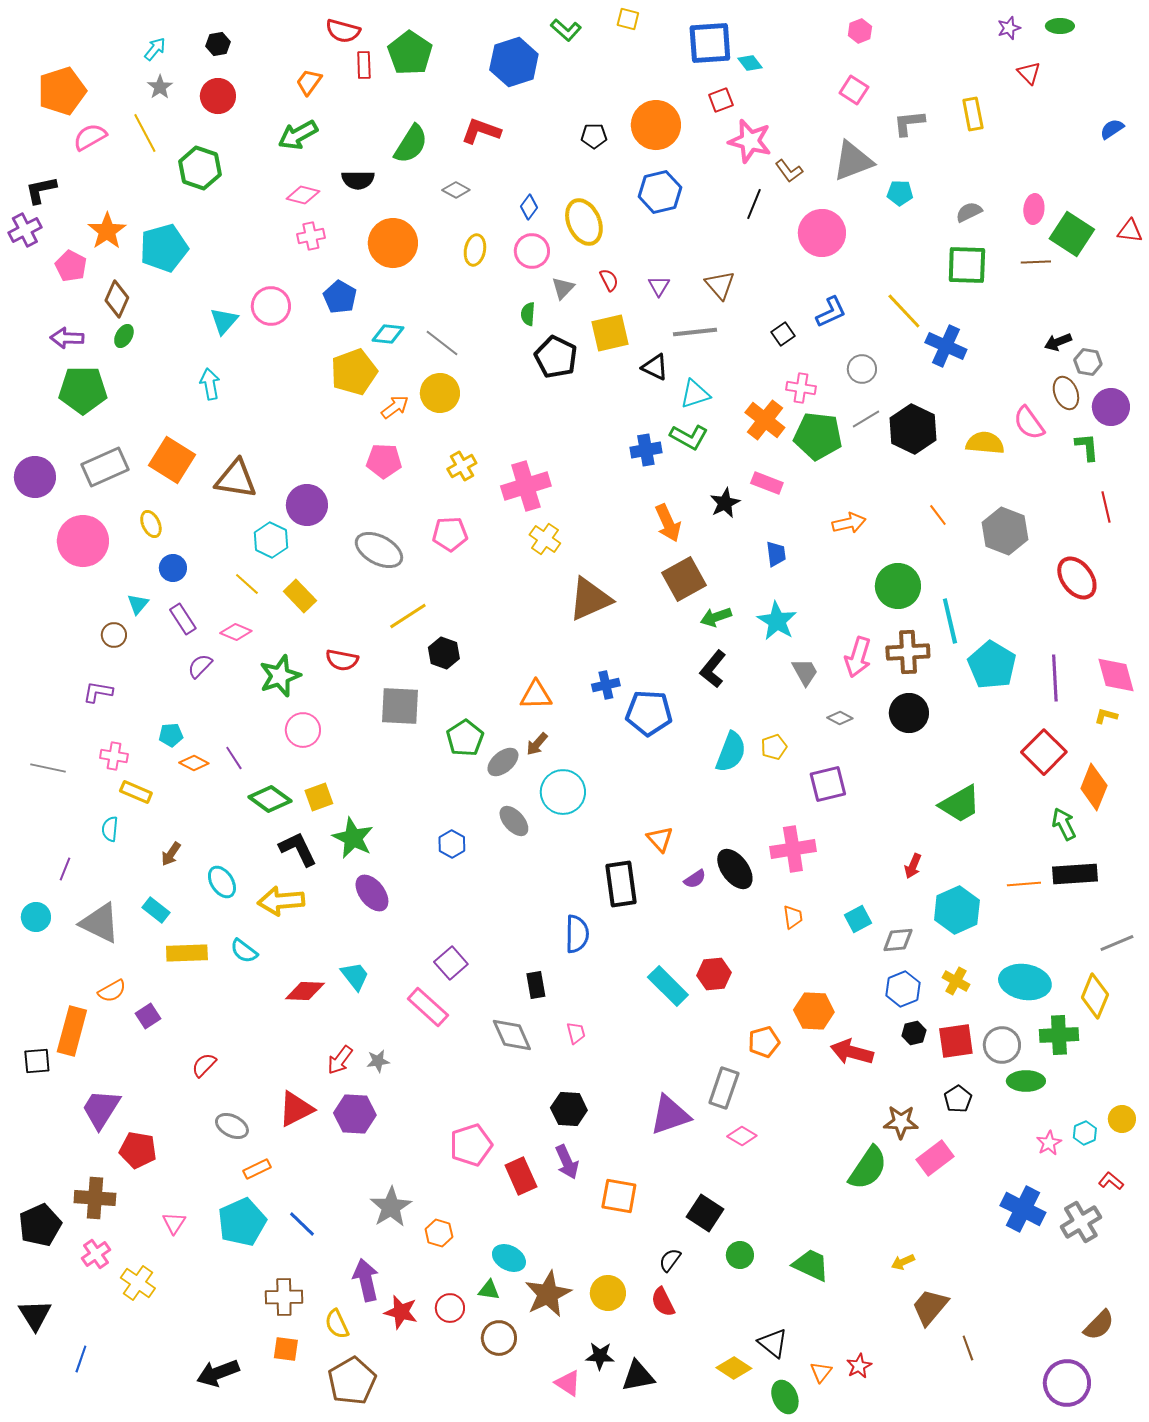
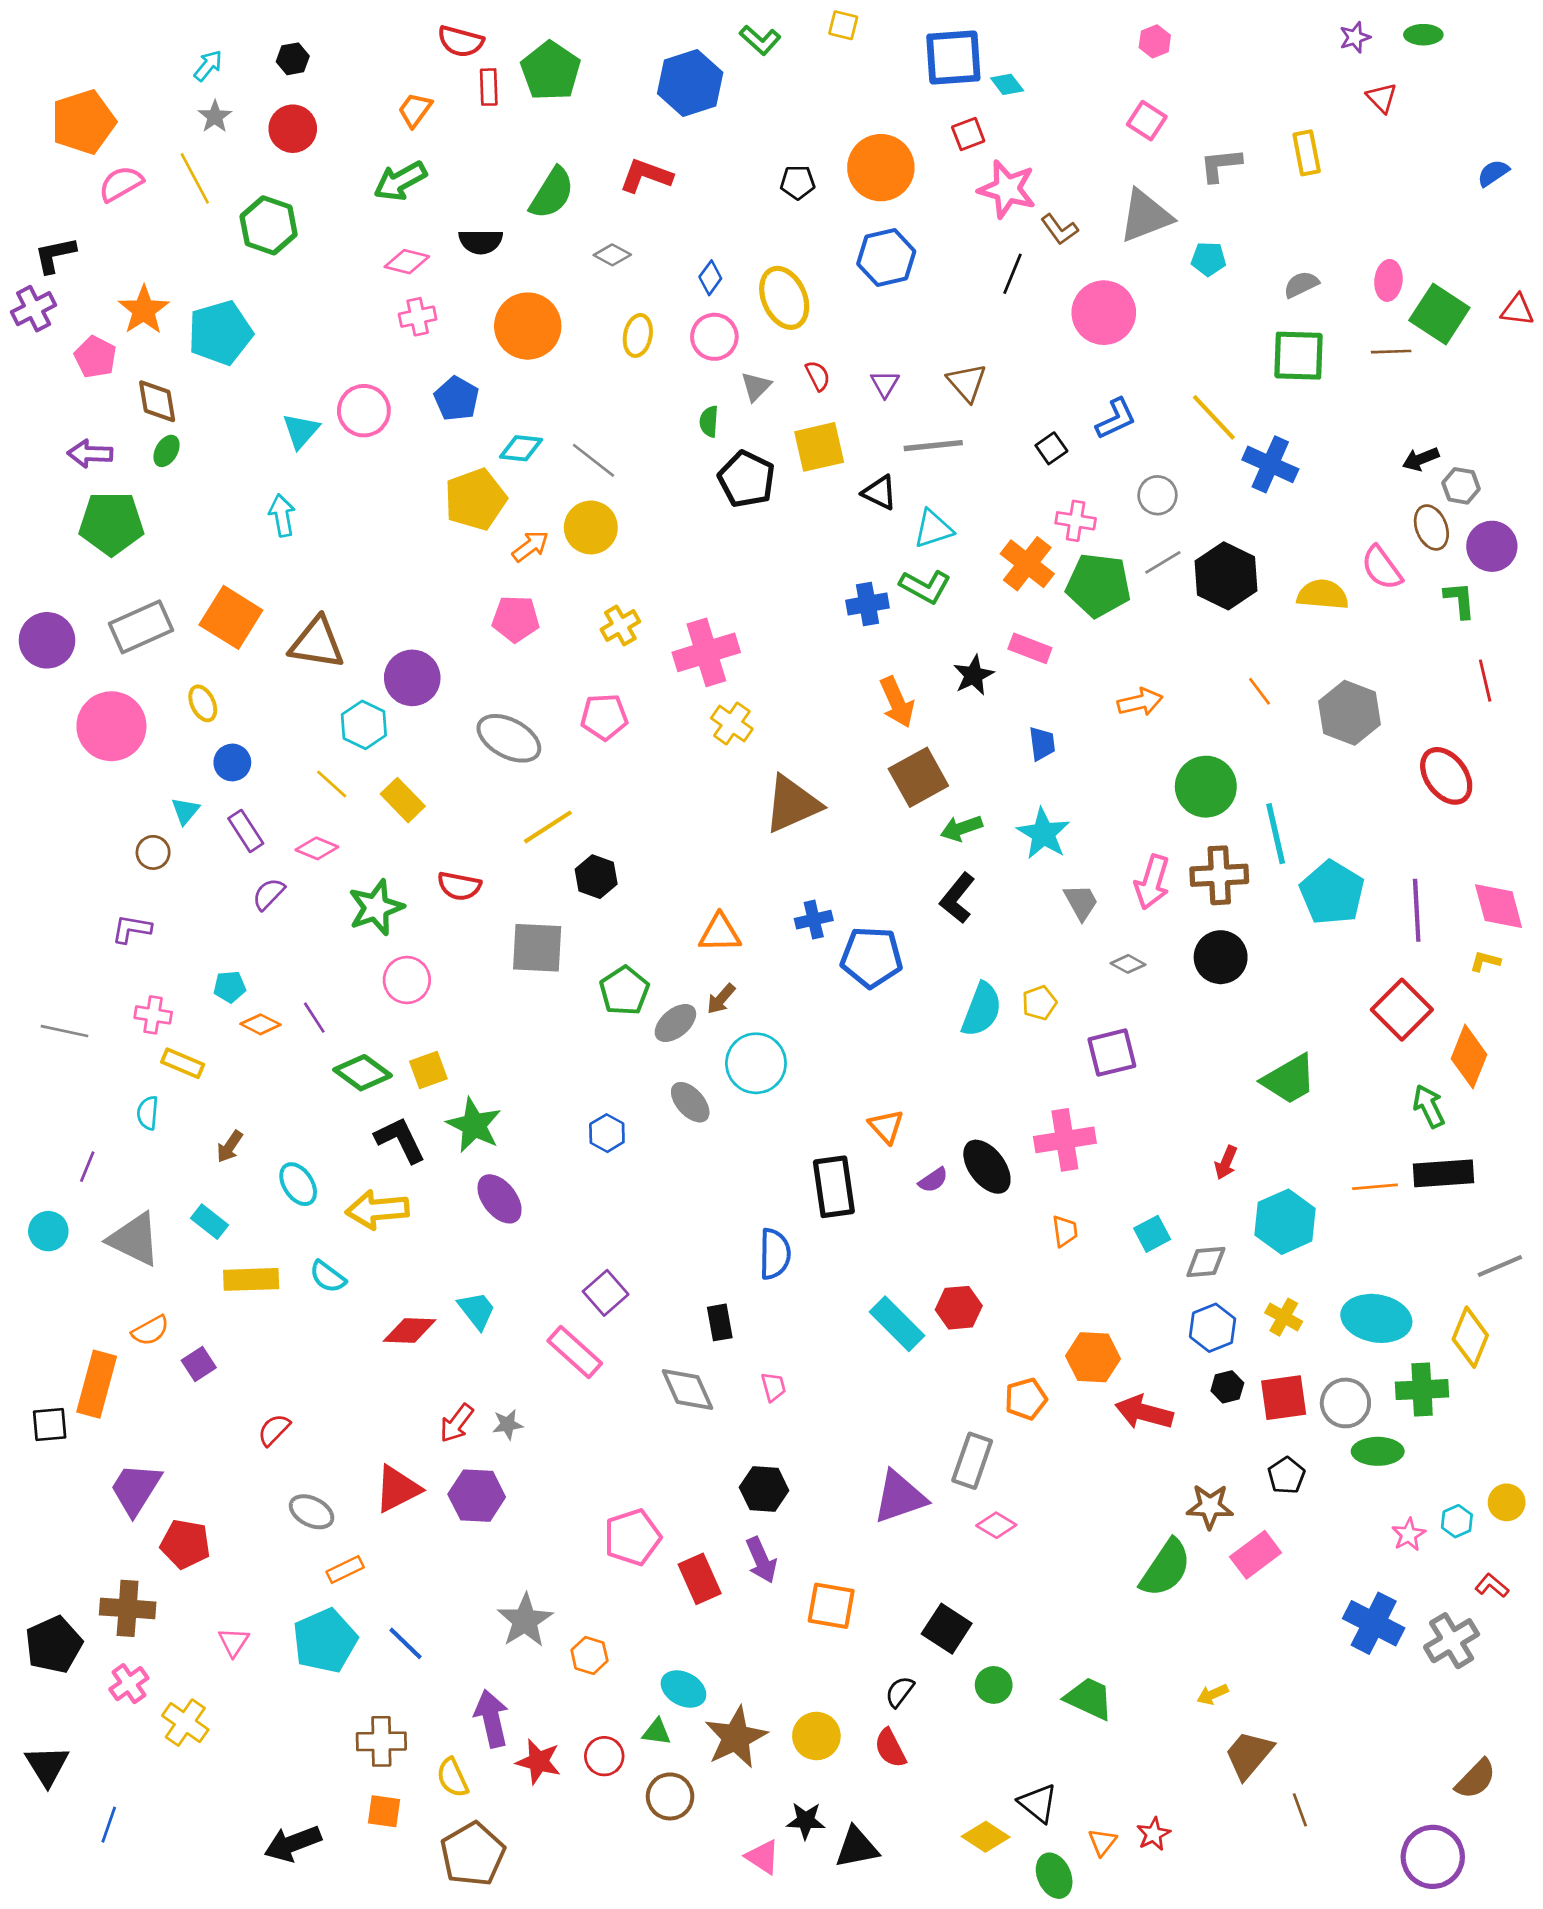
brown diamond: (117, 299) -> (157, 401), turned -33

